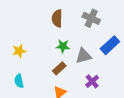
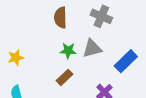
blue rectangle: (110, 45) -> (126, 61), moved
gray triangle: (84, 56) -> (92, 48), moved

